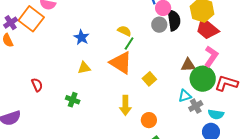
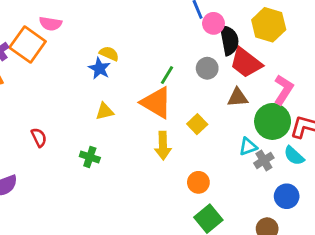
gray circle: (159, 25) -> (207, 68), moved
red trapezoid: (207, 29) -> (246, 63), moved
yellow semicircle: (124, 31) -> (109, 54), moved
brown triangle: (188, 65) -> (238, 97), moved
yellow arrow: (125, 105) -> (163, 146), moved
cyan semicircle: (216, 114) -> (294, 156), moved, turned 35

